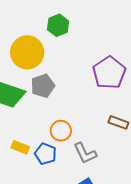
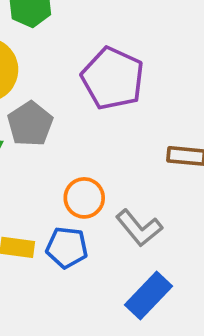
purple pentagon: (109, 73) -> (113, 78), moved

